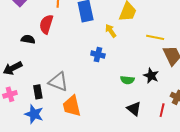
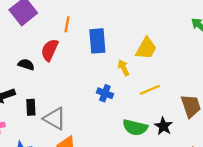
yellow line: (155, 37) -> (150, 90), moved, turned -42
green semicircle: (127, 80) -> (135, 127), size x1.5
black rectangle: (38, 92) -> (31, 107), moved

